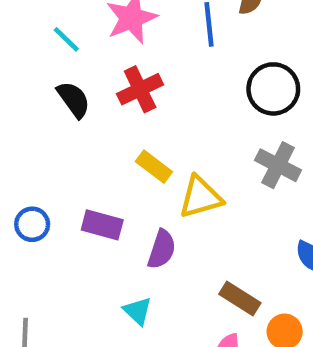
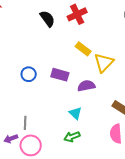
yellow triangle: (201, 197) -> (104, 63), turned -30
purple semicircle: (162, 249) -> (86, 86), turned -120

